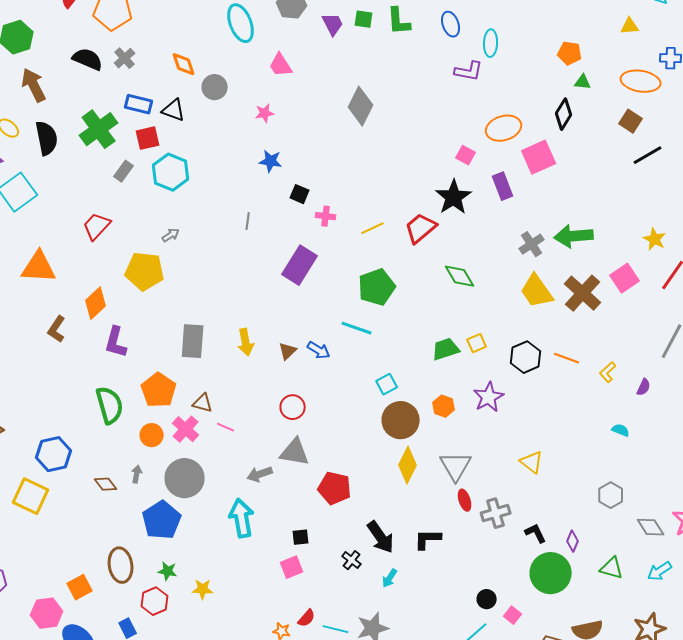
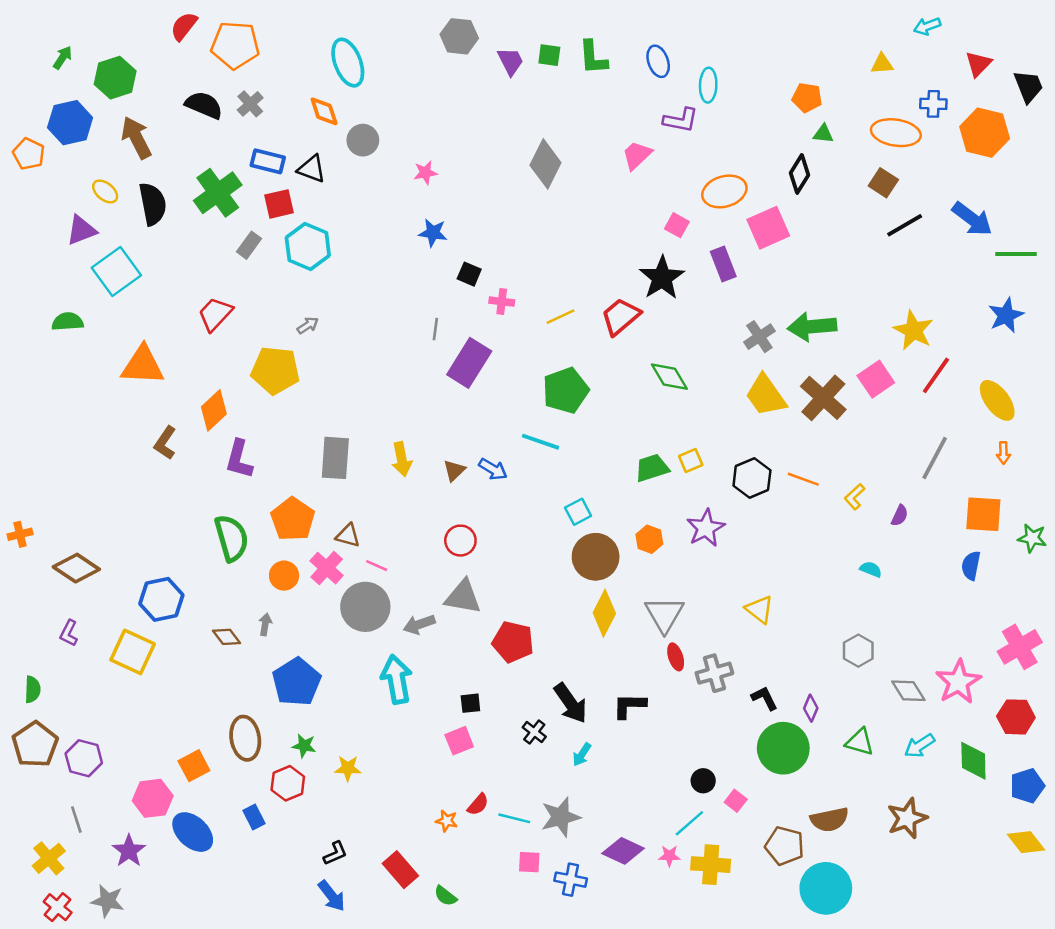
cyan ellipse: (241, 23) -> (348, 63), moved
pink trapezoid: (281, 65) -> (637, 155), moved, turned 80
gray line: (248, 221) -> (435, 329), moved
yellow star: (655, 239) -> (913, 330), size x1.4
gray circle: (185, 478) -> (365, 607), moved

